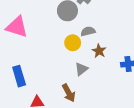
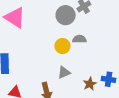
brown star: (99, 51) -> (90, 84), moved

